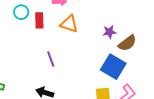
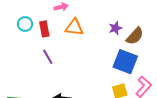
purple line: (51, 59) -> (48, 57), moved

